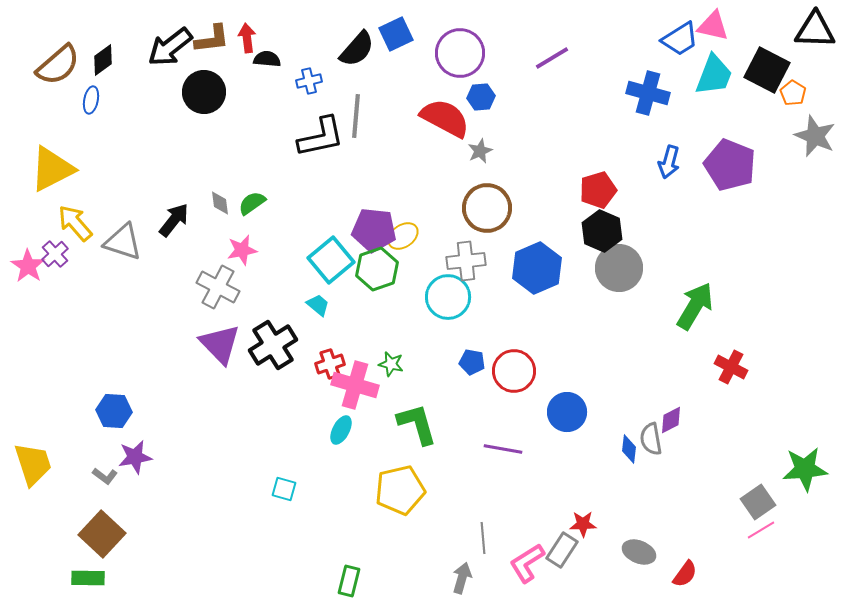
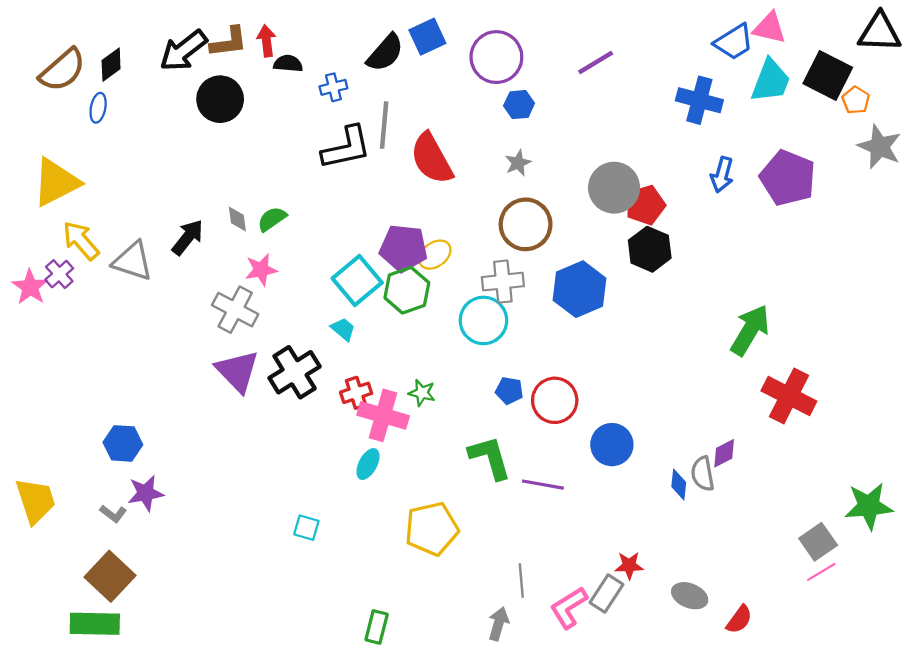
red semicircle: (445, 118) -> (432, 159), moved, turned -147
gray circle: (619, 268) -> (614, 188), moved
red cross: (731, 367) -> (789, 396), size x1.5
green L-shape: (417, 424) -> (490, 458), moved
green rectangle: (88, 578) -> (95, 624), size x1.4

